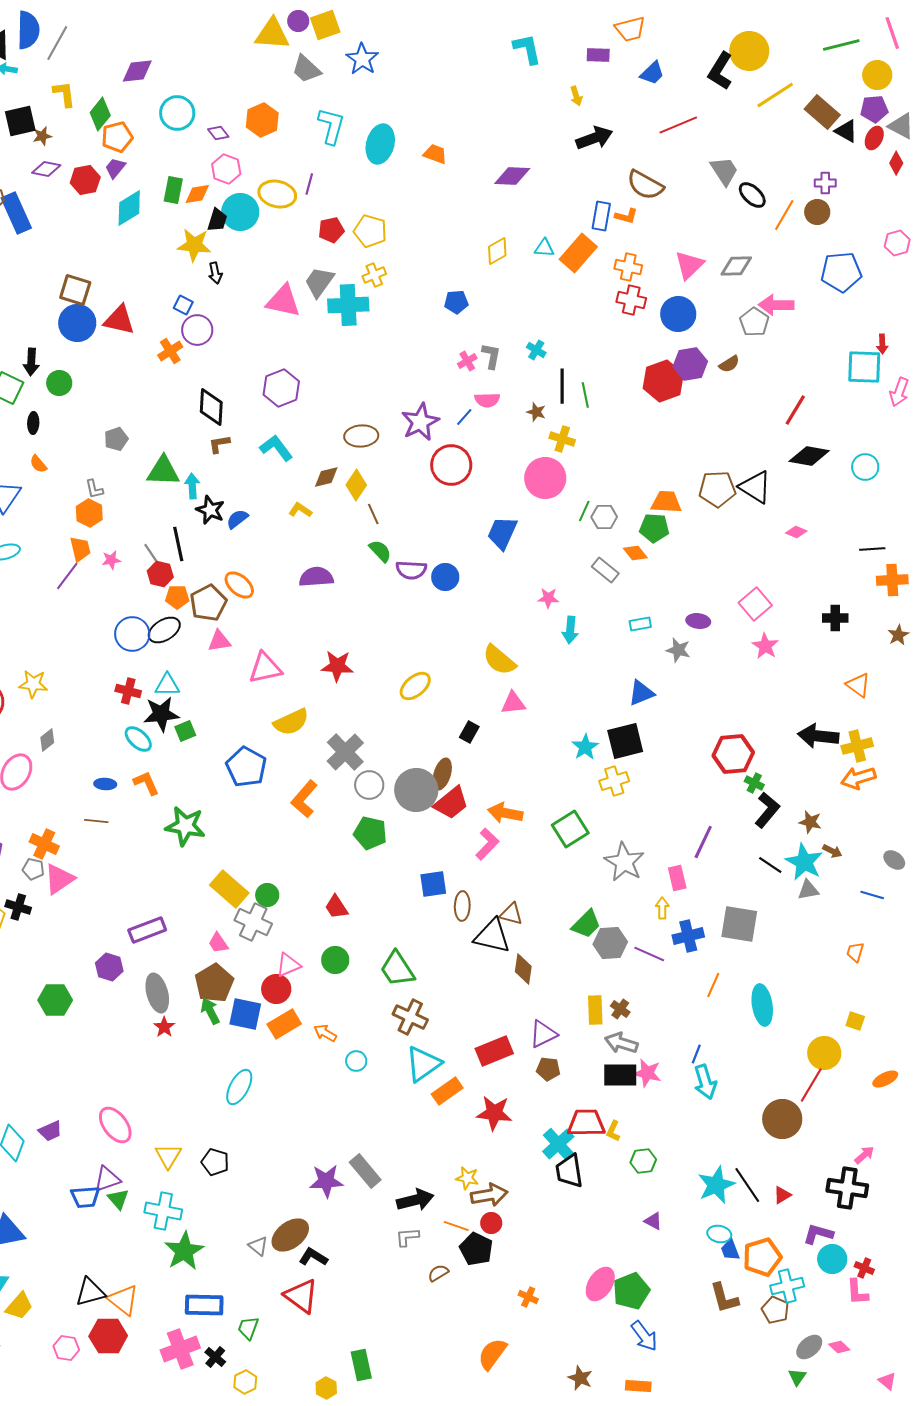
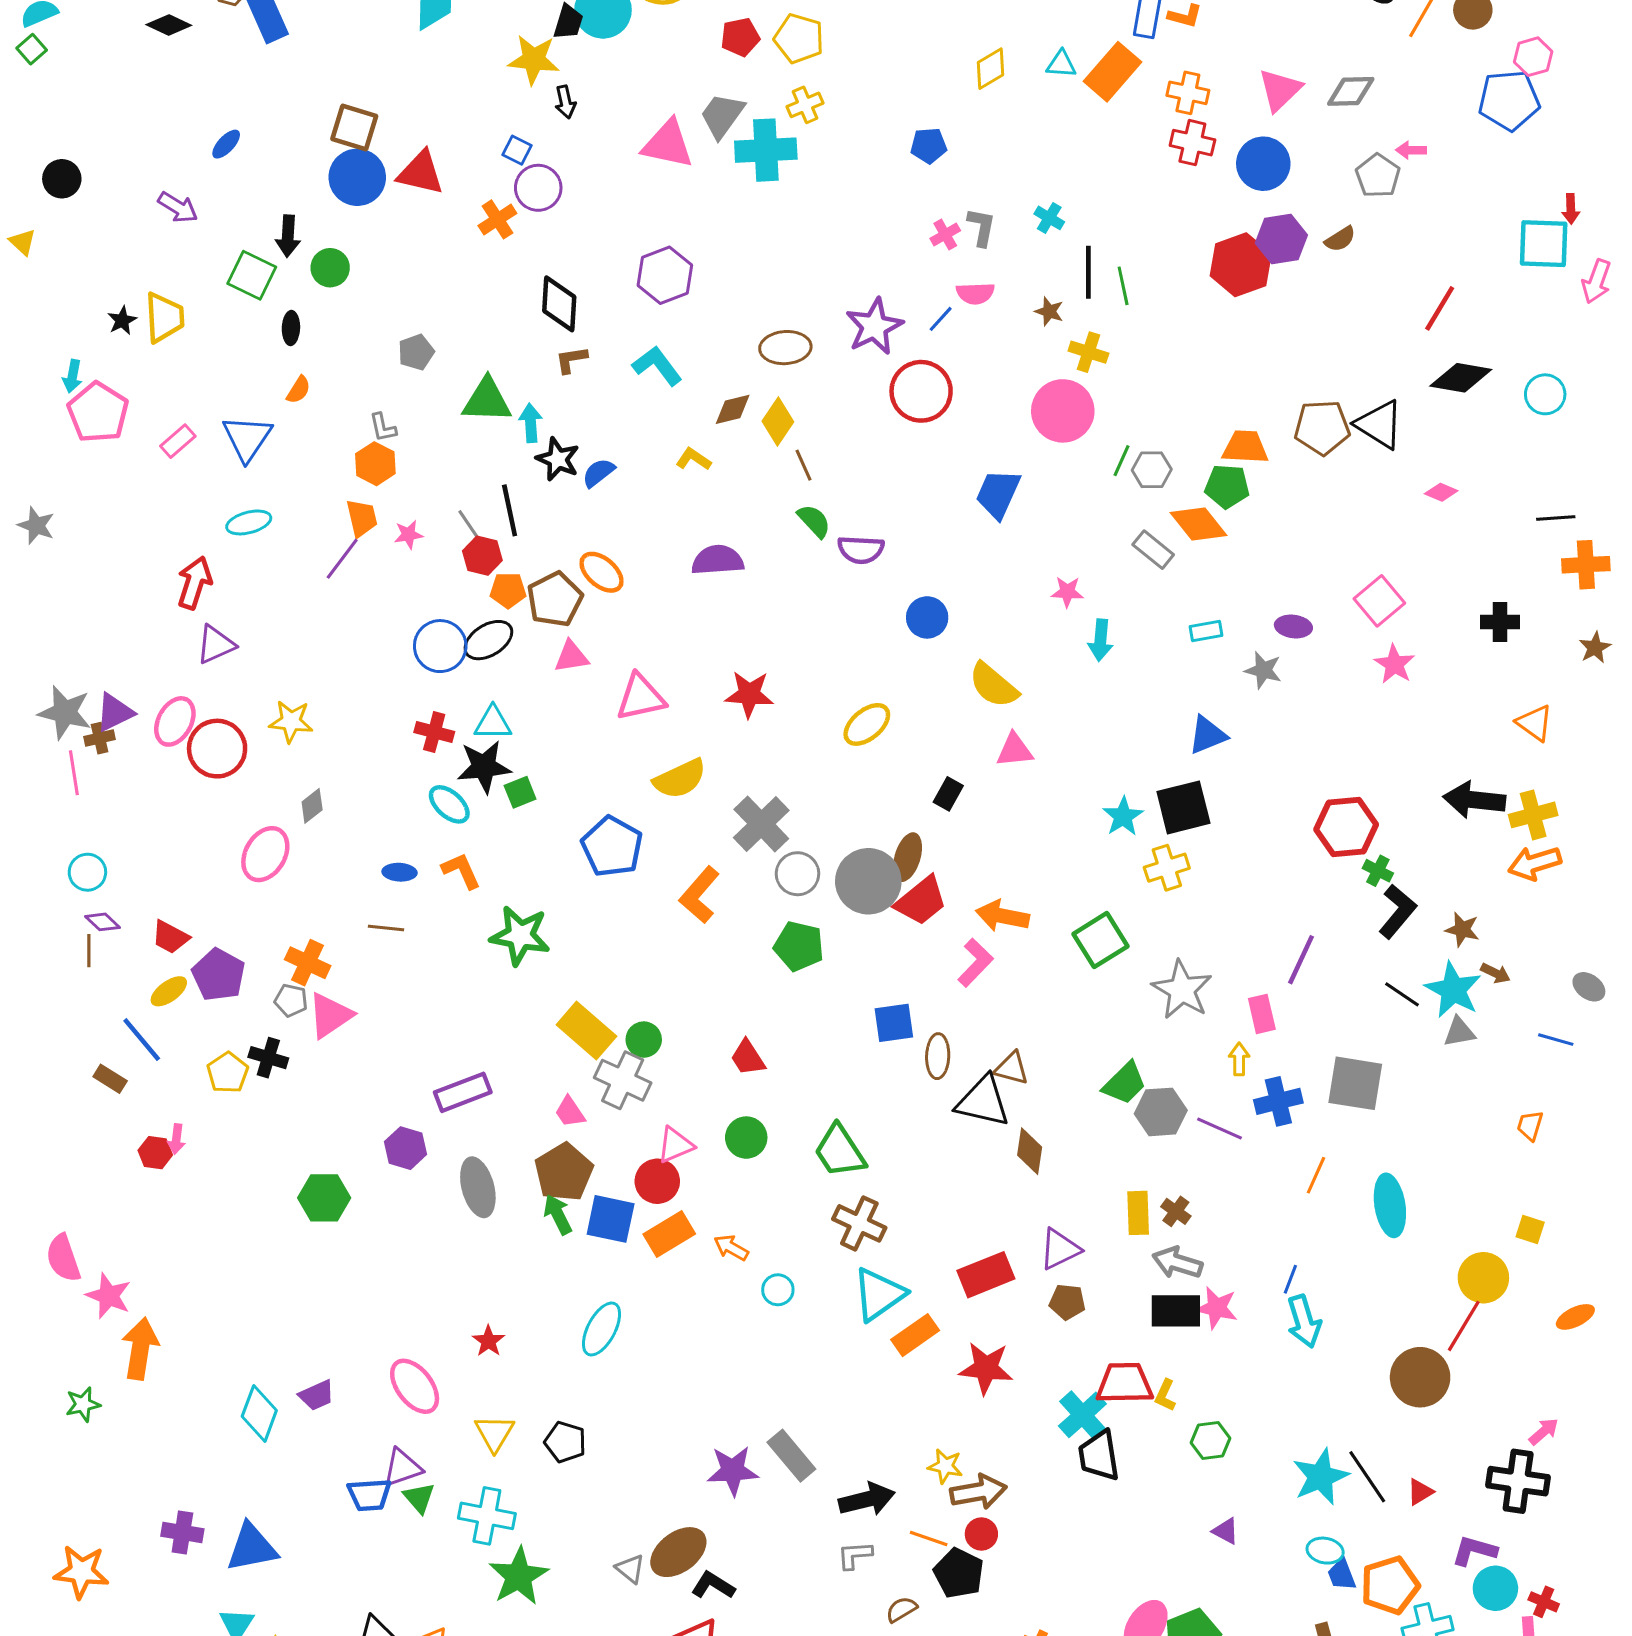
pink hexagon: (897, 243) -> (1533, 57), moved
pink arrow: (776, 305) -> (1411, 150), size x0.6
orange semicircle: (38, 464) -> (298, 390), turned -108
orange diamond: (635, 553) -> (1198, 524), size x1.5
blue circle: (445, 577) -> (927, 617), moved
red star: (164, 1027) -> (488, 1341), moved

